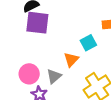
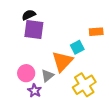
orange triangle: (71, 60) -> (62, 61), size x1.6

